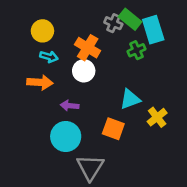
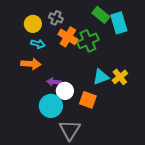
gray cross: (113, 23) -> (56, 18), moved
green cross: (136, 50) -> (88, 41), moved, size x1.5
white circle: (84, 71) -> (65, 91), moved
yellow cross: (157, 117) -> (120, 77), moved

